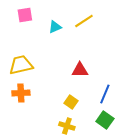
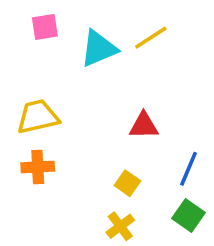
cyan triangle: (55, 27) -> (99, 48), size x1.6
yellow cross: (67, 126) -> (120, 226), turned 35

